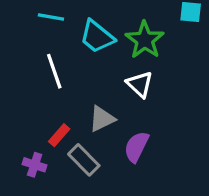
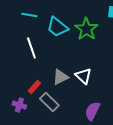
white triangle: (140, 84) -> (83, 76), moved
purple semicircle: (136, 147) -> (92, 111), moved

